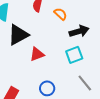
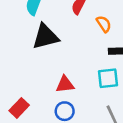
red triangle: (37, 54) -> (65, 84), moved

